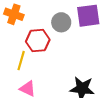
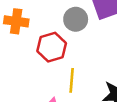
yellow line: (21, 61) -> (72, 80), moved

